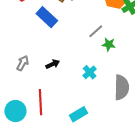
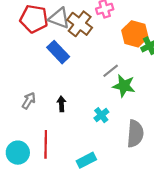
green star: (109, 44) -> (124, 86), size x1.5
black arrow: (53, 64) -> (61, 104), turned -72

